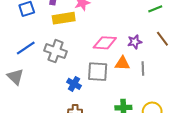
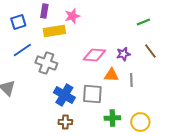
blue line: (26, 48) -> (22, 50), moved
gray square: (98, 72) -> (92, 94), moved
blue cross: (74, 84) -> (64, 95), size x1.5

